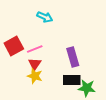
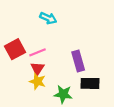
black rectangle: (72, 80) -> (90, 83), moved
green star: (87, 88) -> (63, 94), moved

